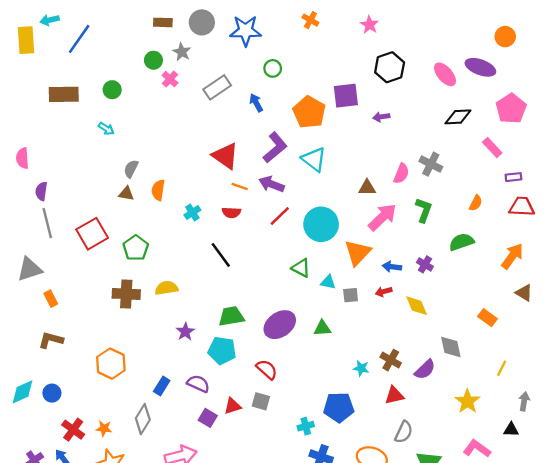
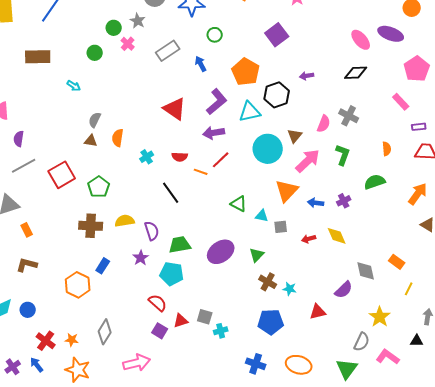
black hexagon: (390, 67) -> (277, 95), moved
green circle: (112, 90) -> (95, 53), moved
purple square: (346, 96) -> (277, 35), moved, turned -30
black diamond: (458, 117) -> (356, 73), moved
cyan triangle: (314, 159) -> (250, 112), turned -50
purple arrow: (271, 184) -> (214, 133), turned -30
orange line: (240, 187) -> (201, 172), moved
brown triangle: (367, 188) -> (295, 136), turned -49
orange semicircle: (476, 203) -> (387, 149), turned -32
gray line: (47, 223) -> (24, 166), turned 75
cyan circle: (321, 224) -> (268, 149), moved
purple cross: (425, 264) -> (344, 201), turned 32
red arrow: (384, 292) -> (309, 239), moved
orange rectangle: (487, 318) -> (397, 262), moved
green triangle: (322, 328) -> (257, 255), turned -42
brown cross: (391, 360) -> (268, 282), moved
red semicircle: (267, 369) -> (158, 303), moved
purple semicircle: (198, 384) -> (152, 231), moved, turned 48
blue rectangle: (162, 386) -> (103, 266), moved
cyan cross: (306, 426) -> (221, 331), moved
gray semicircle: (404, 432) -> (362, 342), moved

